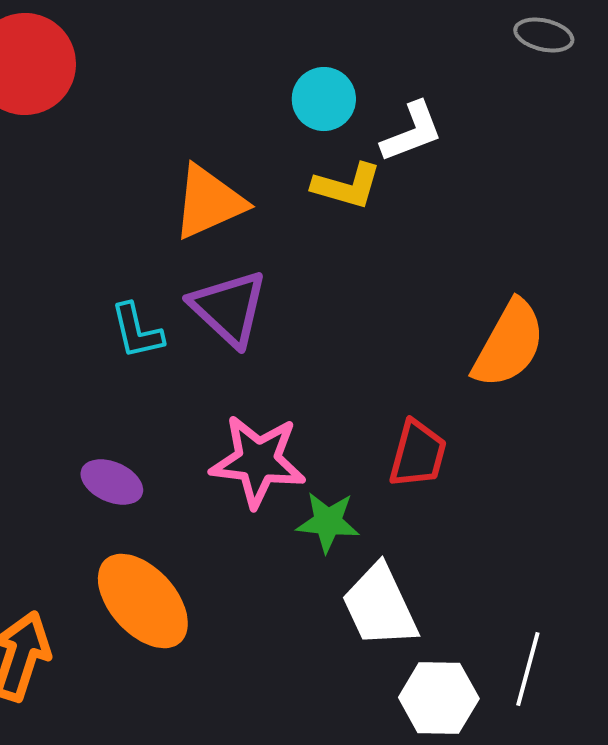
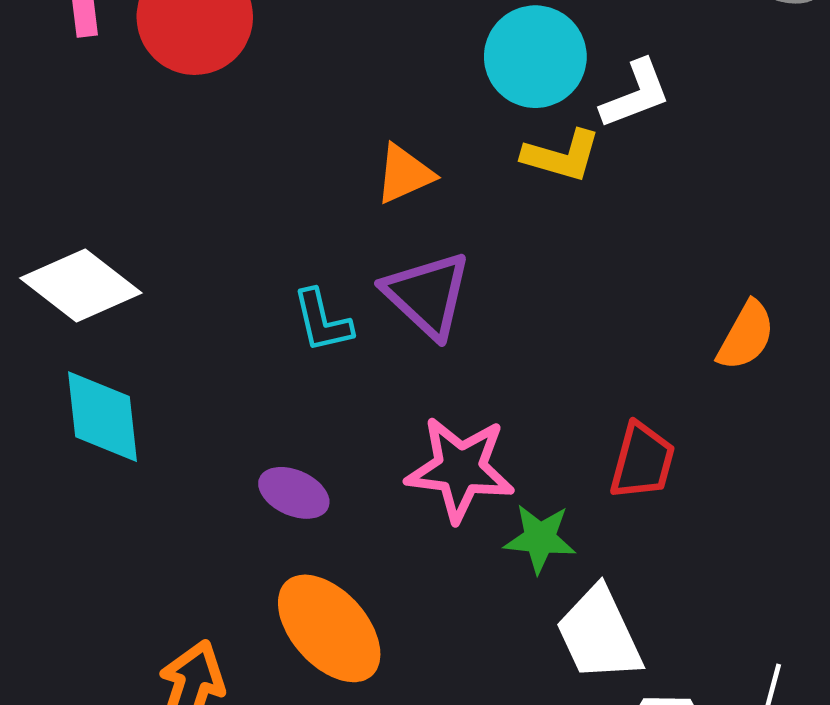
cyan circle: (324, 99) -> (535, 57), size x1.4
orange triangle: (209, 202) -> (404, 174), size x0.7
orange semicircle: (509, 344) -> (746, 336), size x0.7

